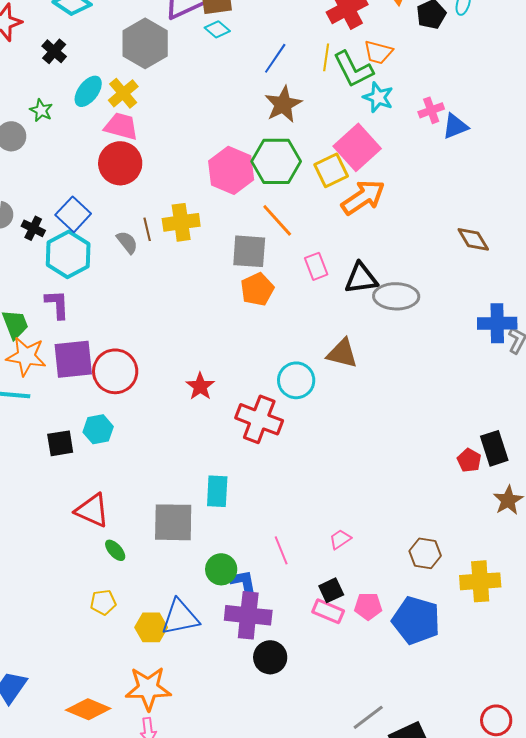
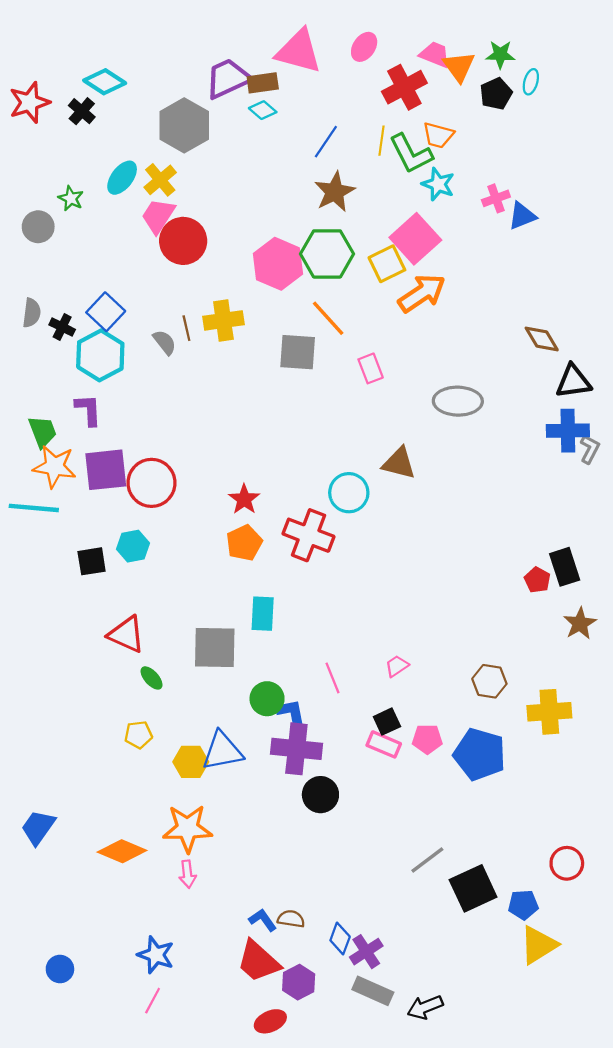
black cross: (54, 51) -> (82, 111), moved
pink trapezoid: (121, 126) -> (158, 216), turned -72
red circle: (120, 163) -> (183, 241), moved
black triangle: (361, 278) -> (573, 382), moved
orange pentagon: (257, 289) -> (244, 543), moved

